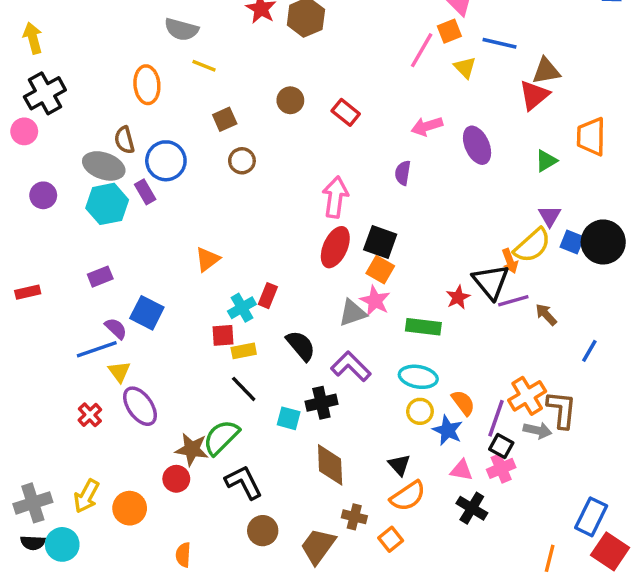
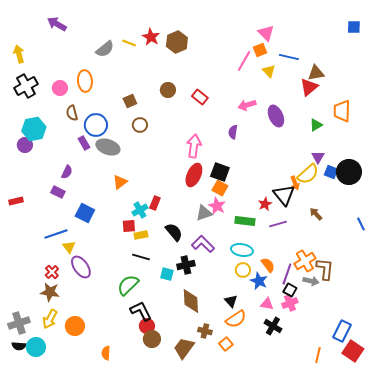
gray semicircle: (181, 29) -> (105, 49), turned -54
yellow line: (204, 66) -> (129, 43), moved
pink circle: (24, 131) -> (60, 88), moved
gray ellipse: (104, 166) -> (108, 147), moved
cyan hexagon: (107, 204) -> (34, 129), moved
purple rectangle: (100, 277) -> (58, 192), turned 48
purple line: (513, 301) -> (278, 224), moved
purple semicircle: (116, 328) -> (67, 172), moved, turned 72
blue line: (589, 351) -> (361, 224), moved, turned -56
black line: (244, 389) -> (141, 257), turned -30
brown star: (192, 449) -> (50, 292), moved
red circle: (176, 479) -> (147, 326), moved

